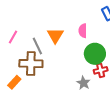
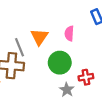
green circle: (95, 54) -> (60, 63), moved

